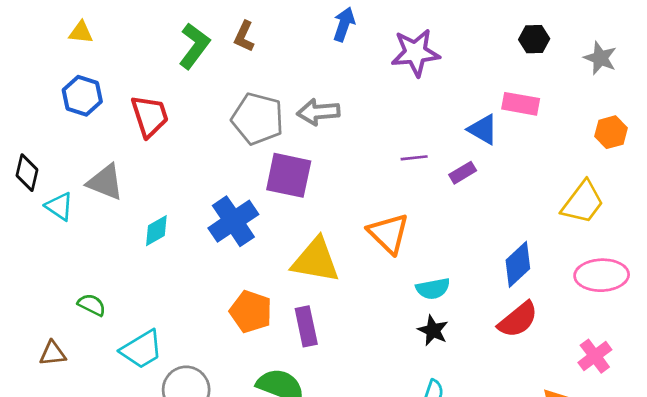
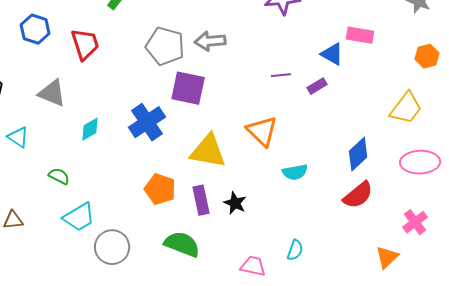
cyan triangle: (59, 206) -> (18, 137), moved
green semicircle: (92, 305) -> (59, 176), moved
black star: (433, 330) -> (235, 203), moved

